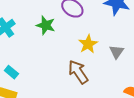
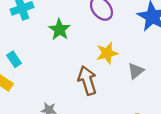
green star: (46, 25) -> (59, 30), moved

